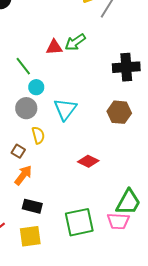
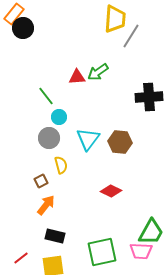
brown hexagon: (119, 112) -> (120, 142), moved
brown square: (18, 151) -> (41, 181), turned 32

